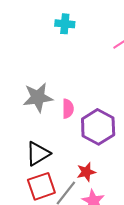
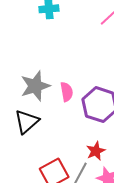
black triangle: (38, 154) -> (27, 122), moved

